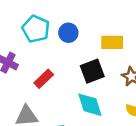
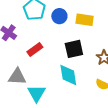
yellow rectangle: (112, 42) -> (85, 20), moved

